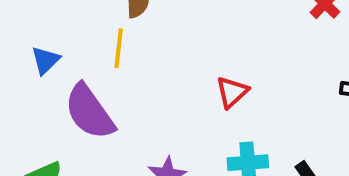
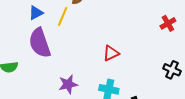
blue triangle: (46, 60) -> (36, 13), moved

